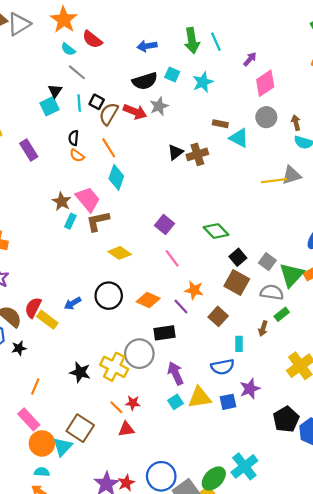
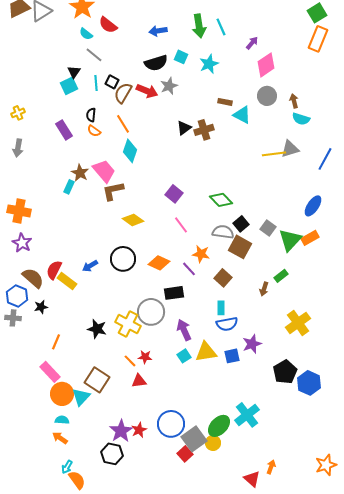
purple rectangle: (29, 150) -> (64, 130), moved
cyan rectangle: (70, 221) -> (69, 187), moved
gray semicircle: (272, 292) -> (223, 232), moved
cyan rectangle: (239, 344) -> (221, 308), moved

